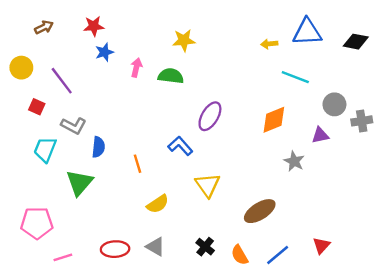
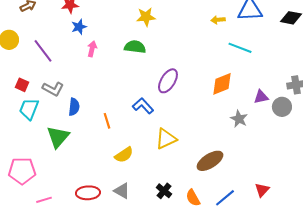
pink arrow: (136, 68) -> (92, 49), moved
gray circle: (334, 104) -> (282, 107), moved
red square: (37, 107) -> (22, 85), moved
yellow triangle: (208, 185) -> (166, 139), turned 40

